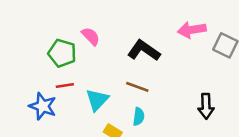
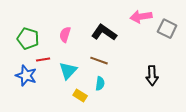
pink semicircle: (91, 36) -> (65, 35), moved, turned -119
green pentagon: (62, 53) -> (28, 39), moved

